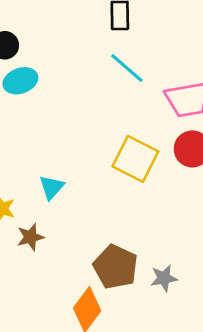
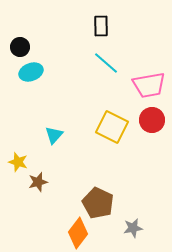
cyan triangle: (52, 187) -> (54, 135), moved
gray star: (164, 278) -> (133, 228), moved

